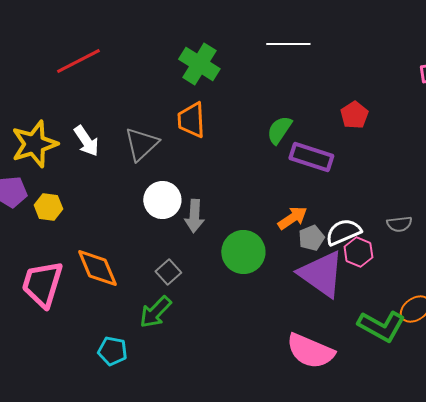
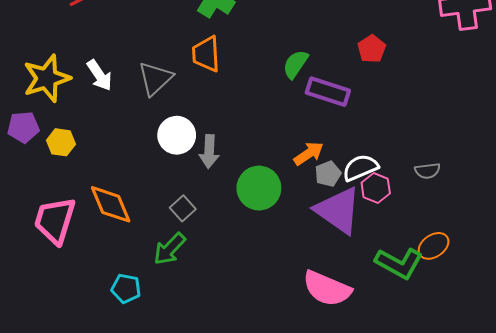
gray semicircle: (399, 224) -> (427, 171), moved

